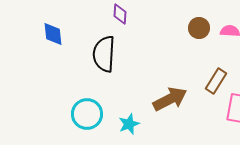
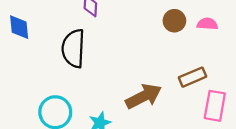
brown rectangle: (216, 81) -> (192, 77), turned 35

